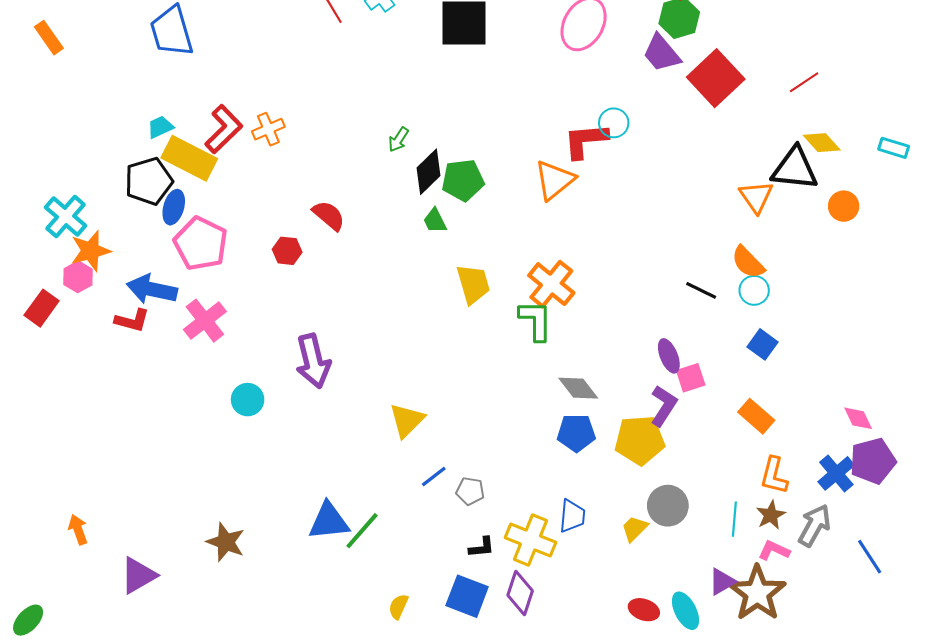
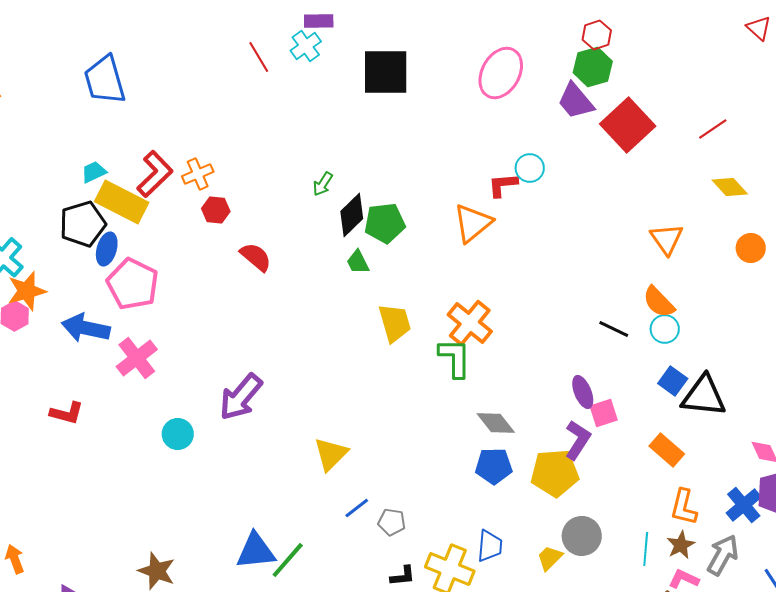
red L-shape: (586, 141) -> (503, 185), size x0.7
black triangle: (795, 169) -> (704, 396), moved
red hexagon: (287, 251) -> (216, 210), moved
red L-shape: (132, 321) -> (67, 413), moved
purple arrow: (313, 361) -> (241, 397), turned 54

